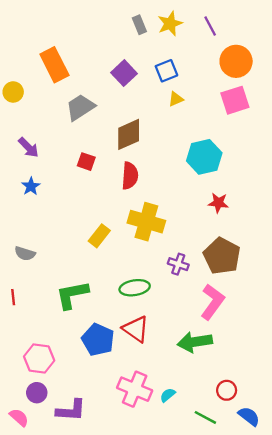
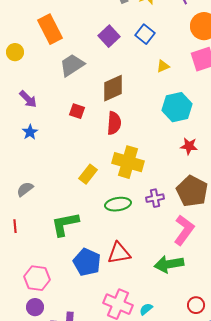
blue square: (166, 71) -> (145, 34), turned -30
yellow triangle: (176, 99) -> (163, 66), moved
gray semicircle: (25, 254) -> (25, 189), turned 126
purple cross: (178, 264) -> (155, 198), turned -30
green ellipse: (135, 288) -> (118, 204), moved
red triangle: (136, 329) -> (119, 253), turned -45

